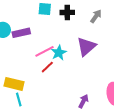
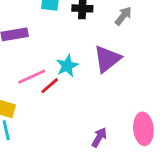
pink line: (45, 51) -> (32, 77), moved

